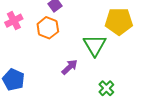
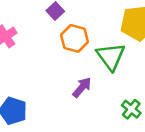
orange hexagon: (48, 28) -> (75, 38), moved

